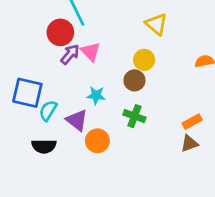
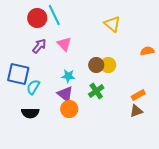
red circle: (60, 32) -> (37, 18), moved
purple arrow: (70, 54) -> (39, 46), moved
yellow circle: (144, 60) -> (108, 65), moved
green cross: (134, 116) -> (96, 91), turned 35
purple triangle: (77, 120) -> (65, 94), moved

